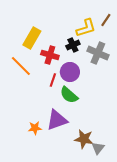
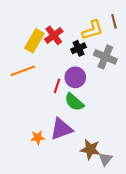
brown line: (106, 20) -> (114, 21), turned -48
red cross: (50, 55) -> (54, 35), moved, turned 36
orange line: (21, 66) -> (23, 71), turned -65

